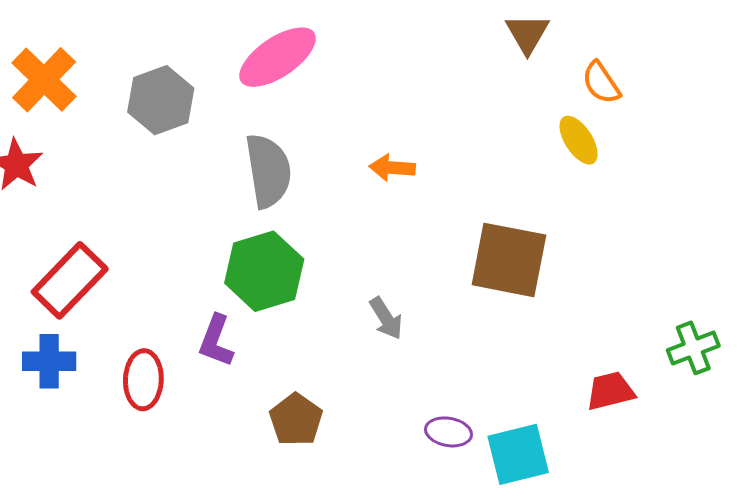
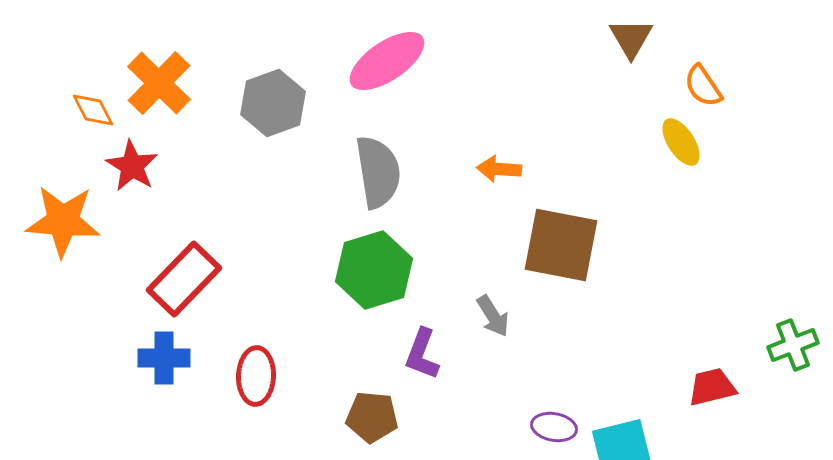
brown square: (509, 260) -> (561, 245), moved
purple L-shape: (216, 341) -> (422, 354), moved
brown pentagon: (296, 420) -> (372, 417), moved, turned -30

